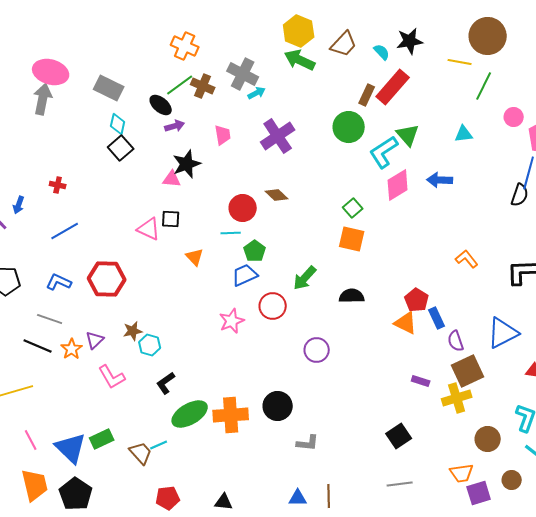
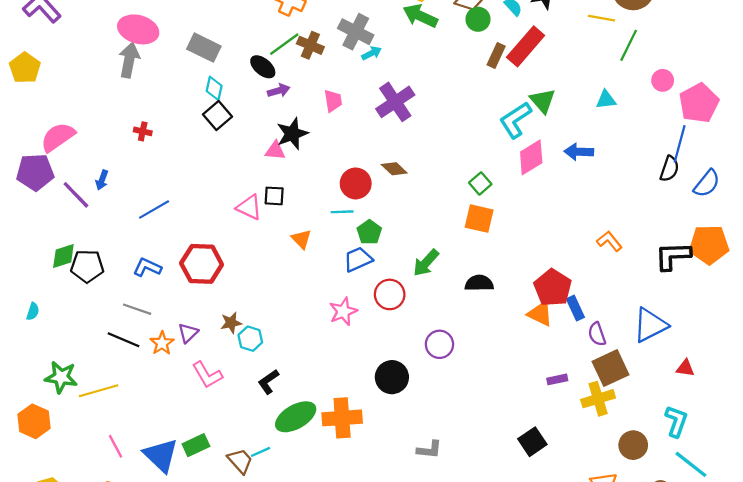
green circle: (349, 127) -> (478, 19), moved, size x0.7
red cross: (58, 185) -> (143, 131), moved
red pentagon: (417, 300) -> (553, 288), size x1.4
purple rectangle: (421, 381) -> (557, 379), turned -30
black circle: (278, 406) -> (392, 377), moved

